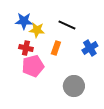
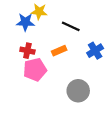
yellow star: (37, 30) -> (39, 12), moved
orange rectangle: (56, 48) -> (59, 51), turned 48

